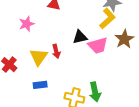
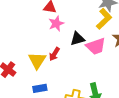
pink star: (27, 24) -> (56, 24), moved
red arrow: (56, 51) -> (54, 54), turned 48

